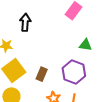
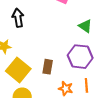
green triangle: (85, 45) -> (85, 26), turned 40

